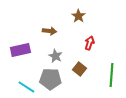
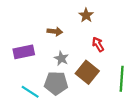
red arrow: (89, 43) -> (98, 44), turned -48
brown square: (79, 69) -> (87, 72), size x1.5

